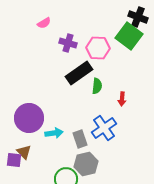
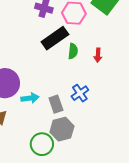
red arrow: (122, 99) -> (98, 55), moved
blue cross: (104, 128) -> (80, 93), size x0.7

